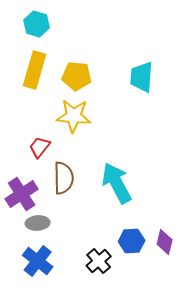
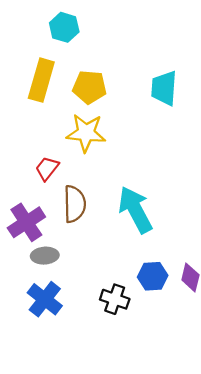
cyan hexagon: (37, 24) -> (64, 27), moved
black cross: (99, 261) -> (115, 299), turned -30

